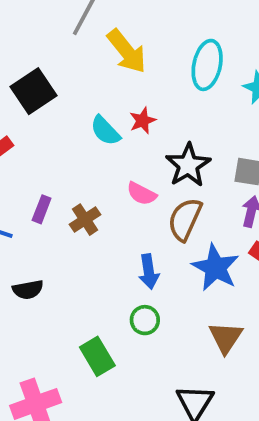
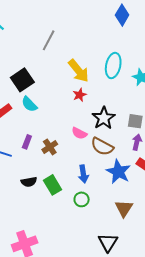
yellow arrow: (127, 51) -> (79, 71), moved
cyan semicircle: (105, 131) -> (29, 104), moved
brown semicircle: (185, 219) -> (102, 146), turned -85
black semicircle: (28, 290) -> (29, 182), moved
green rectangle: (97, 356) -> (52, 185), moved

